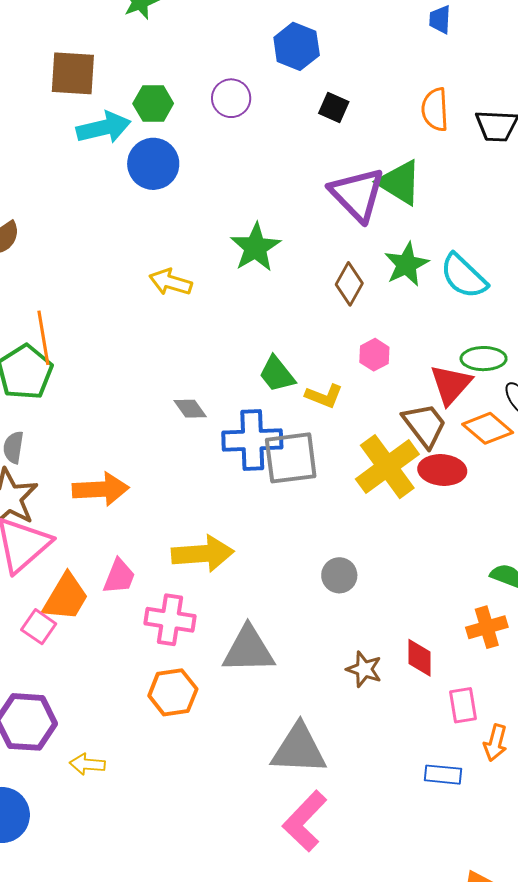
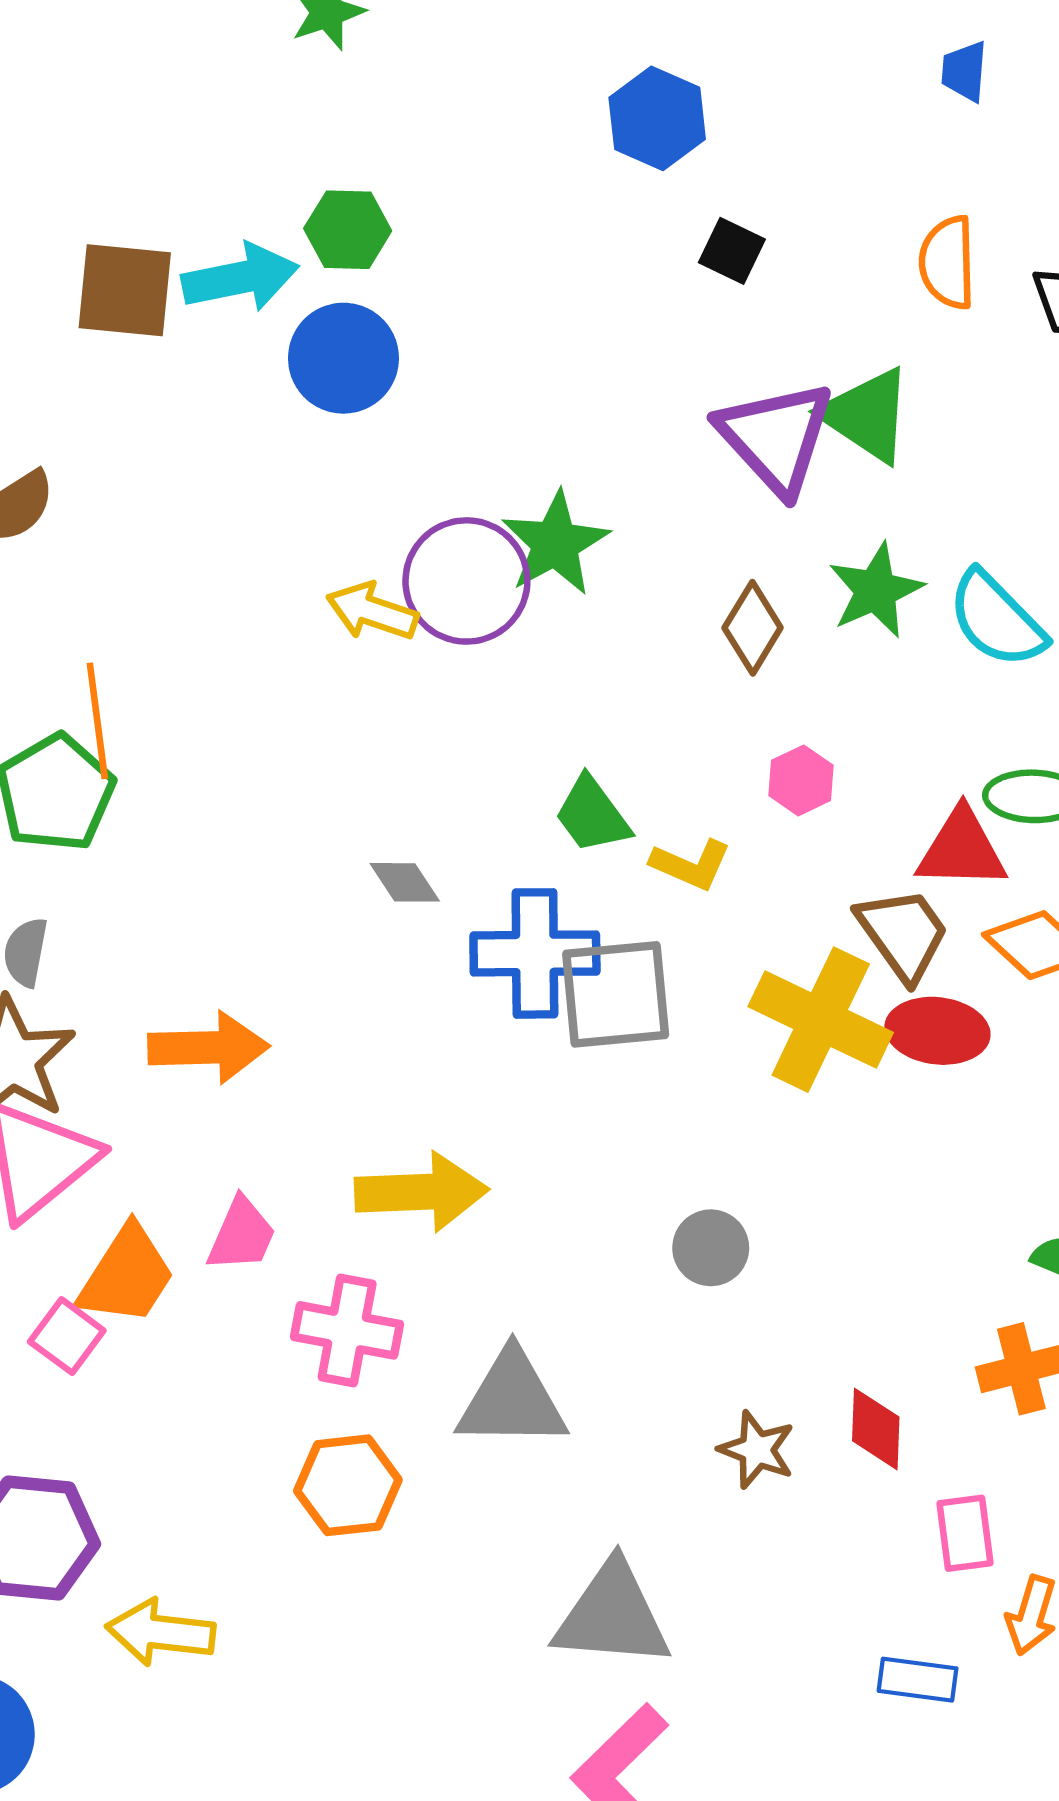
brown square: (73, 73) -> (125, 290), moved
purple circle: (231, 98) -> (466, 581), moved, size x1.5
red triangle: (451, 384) -> (962, 849), turned 48
yellow cross: (387, 467) -> (821, 1020), turned -30
yellow arrow: (87, 764) -> (161, 1632), size x1.4

